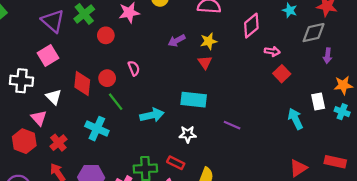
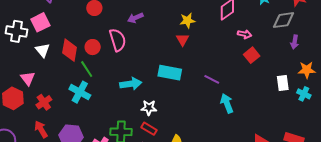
purple arrow: (177, 41) -> (135, 18), moved
pink semicircle: (134, 68) -> (118, 40), size x1.6
white cross: (21, 81) -> (16, 31), moved
white triangle: (54, 97) -> (43, 50), moved
green line: (116, 102) -> (87, 69), moved
cyan arrow: (295, 119) -> (227, 103), moved
purple line: (232, 125) -> (212, 79), moved
white star: (188, 134) -> (149, 108), moved

